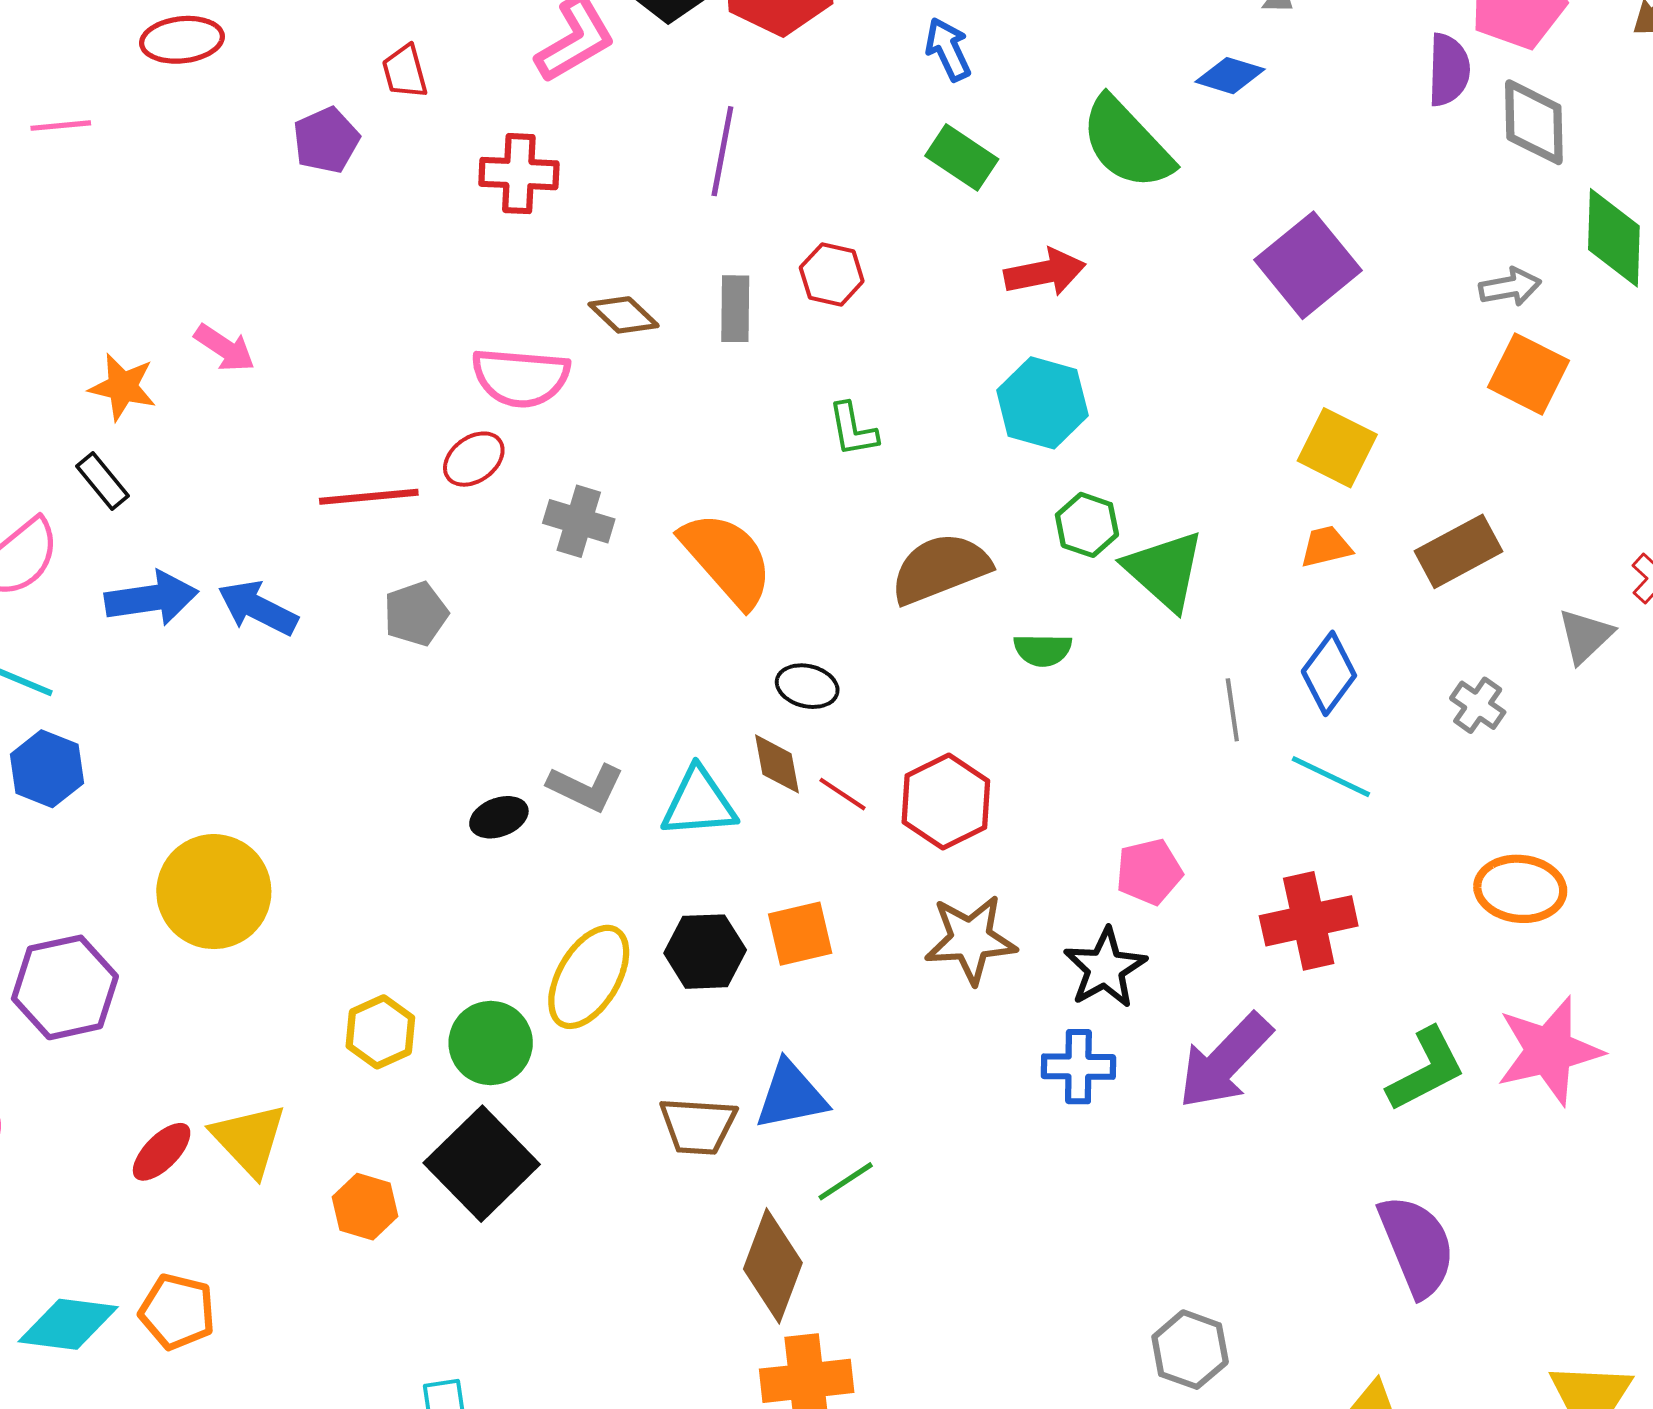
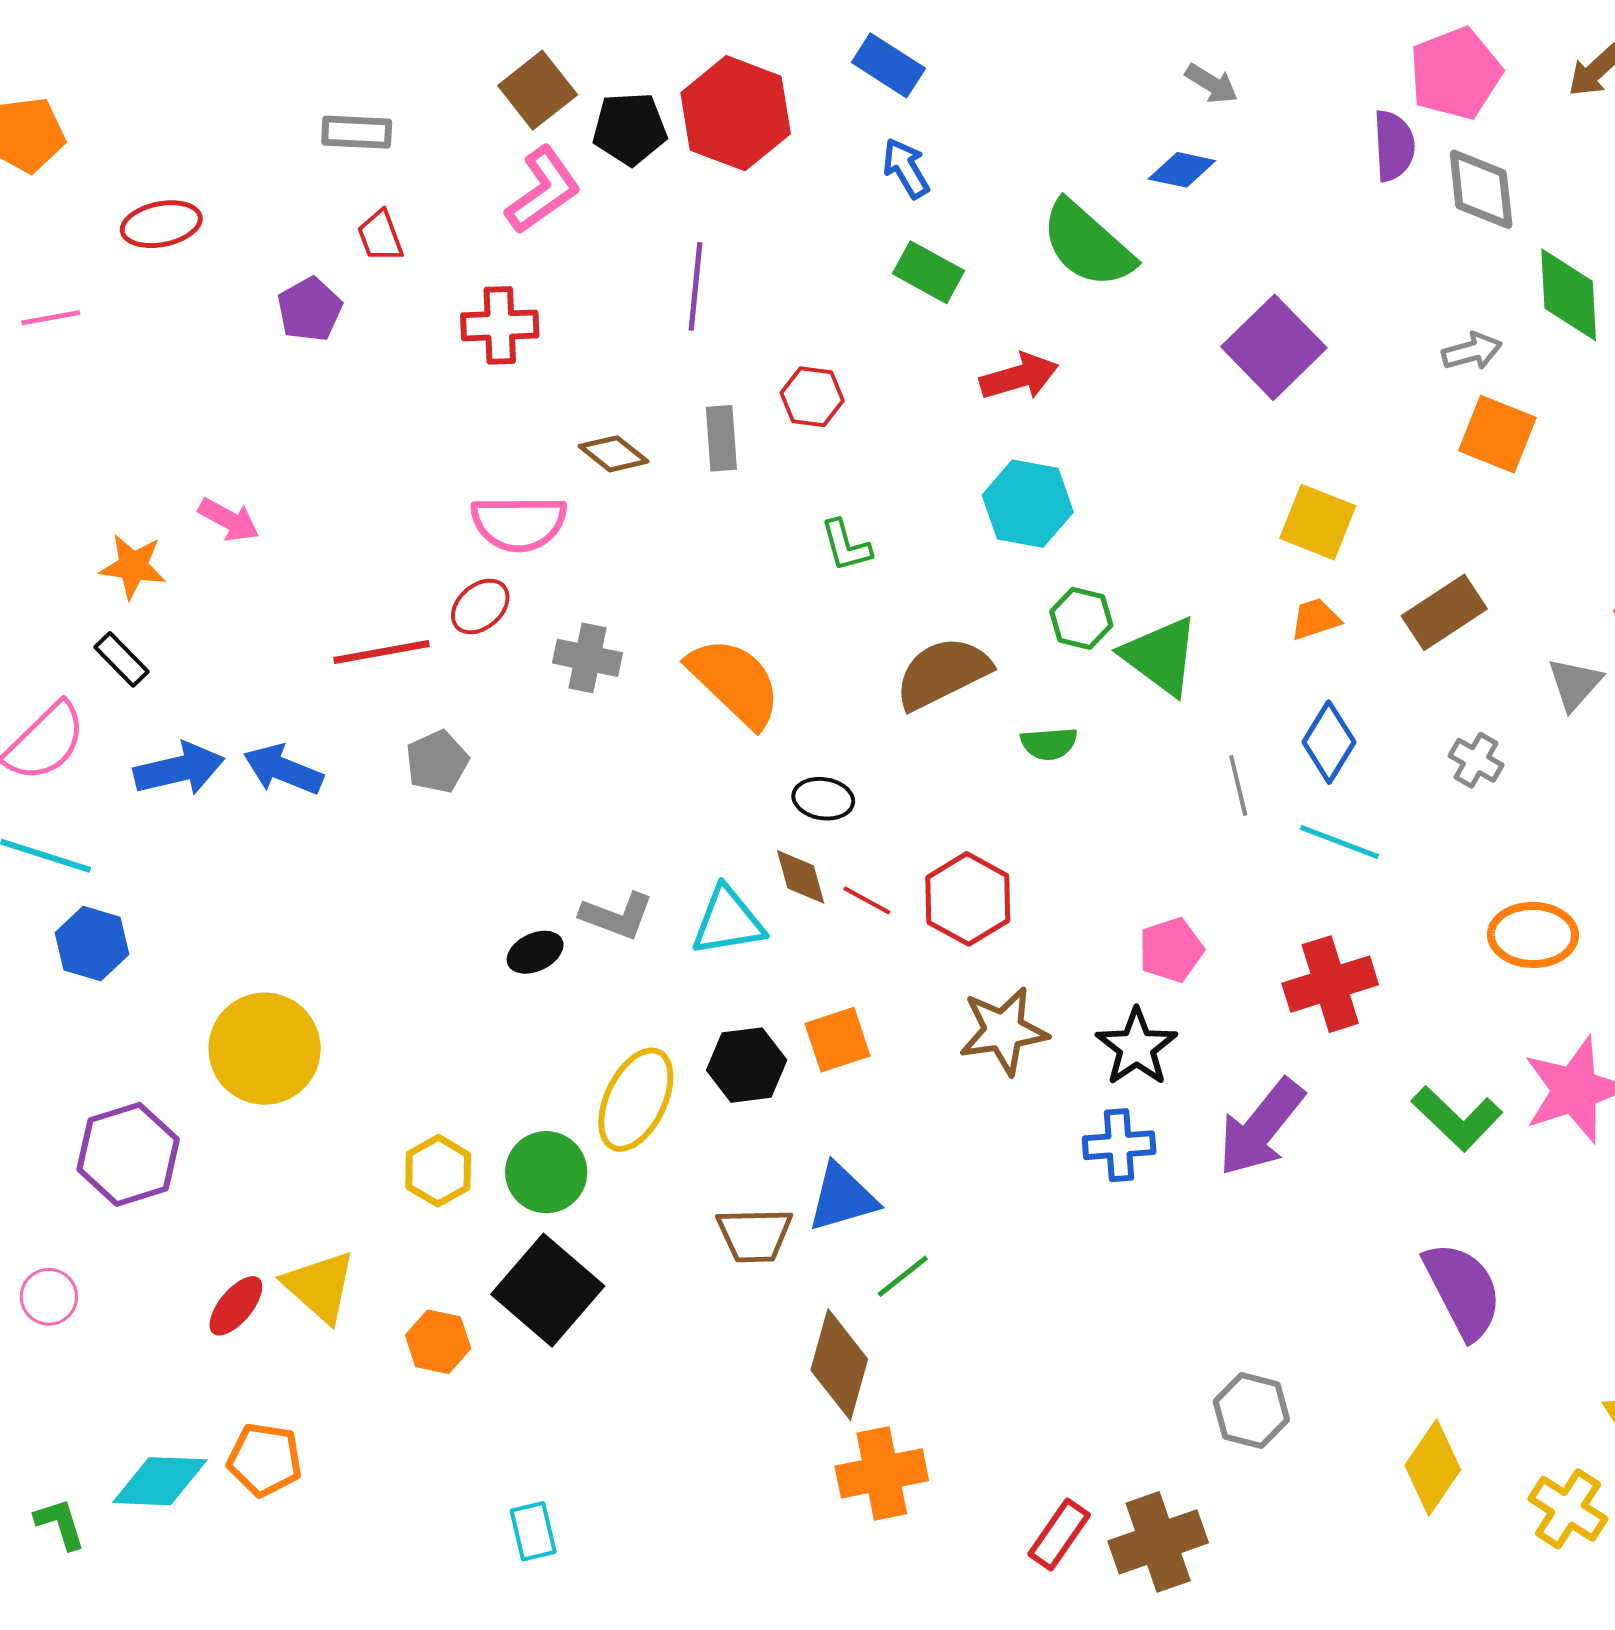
green L-shape: (1426, 1069) -> (1457, 1118), turned 76

